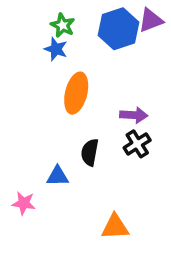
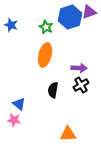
green star: (63, 25) -> (46, 27), moved
blue star: (56, 49) -> (11, 25), moved
blue triangle: (58, 176) -> (19, 104), moved, turned 40

